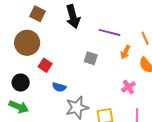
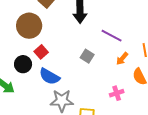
black circle: (21, 83) -> (23, 64), moved
blue semicircle: (59, 87) -> (49, 76), size x1.5

